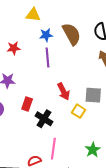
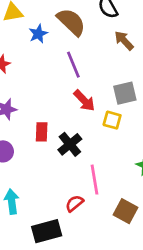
purple line: (48, 58) -> (73, 65), moved
black cross: (44, 119) -> (70, 144), turned 36

